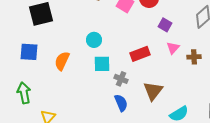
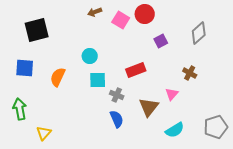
purple square: (165, 25) -> (161, 41), turned 32
pink triangle: (173, 48) -> (172, 94), moved
brown cross: (194, 57) -> (190, 73), turned 32

